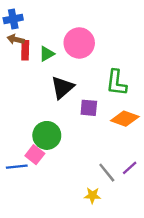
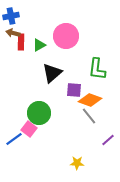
orange diamond: (125, 119) -> (90, 100), moved
blue line: (17, 167) -> (14, 139), turned -30
gray line: (107, 173) -> (89, 116), moved

